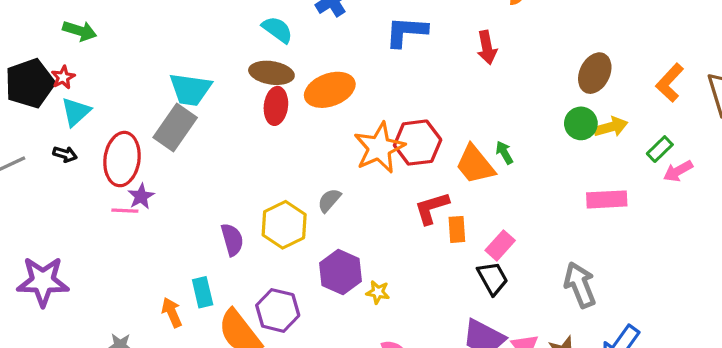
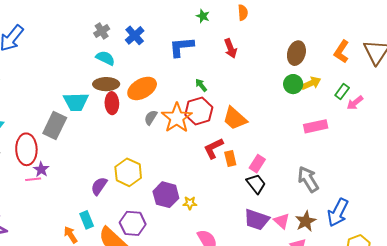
cyan trapezoid: (190, 89) -> (76, 102), moved
green arrow: (504, 153) -> (201, 85), moved
gray semicircle: (329, 200) -> (151, 118), moved
purple semicircle: (232, 240) -> (99, 186), turned -120

